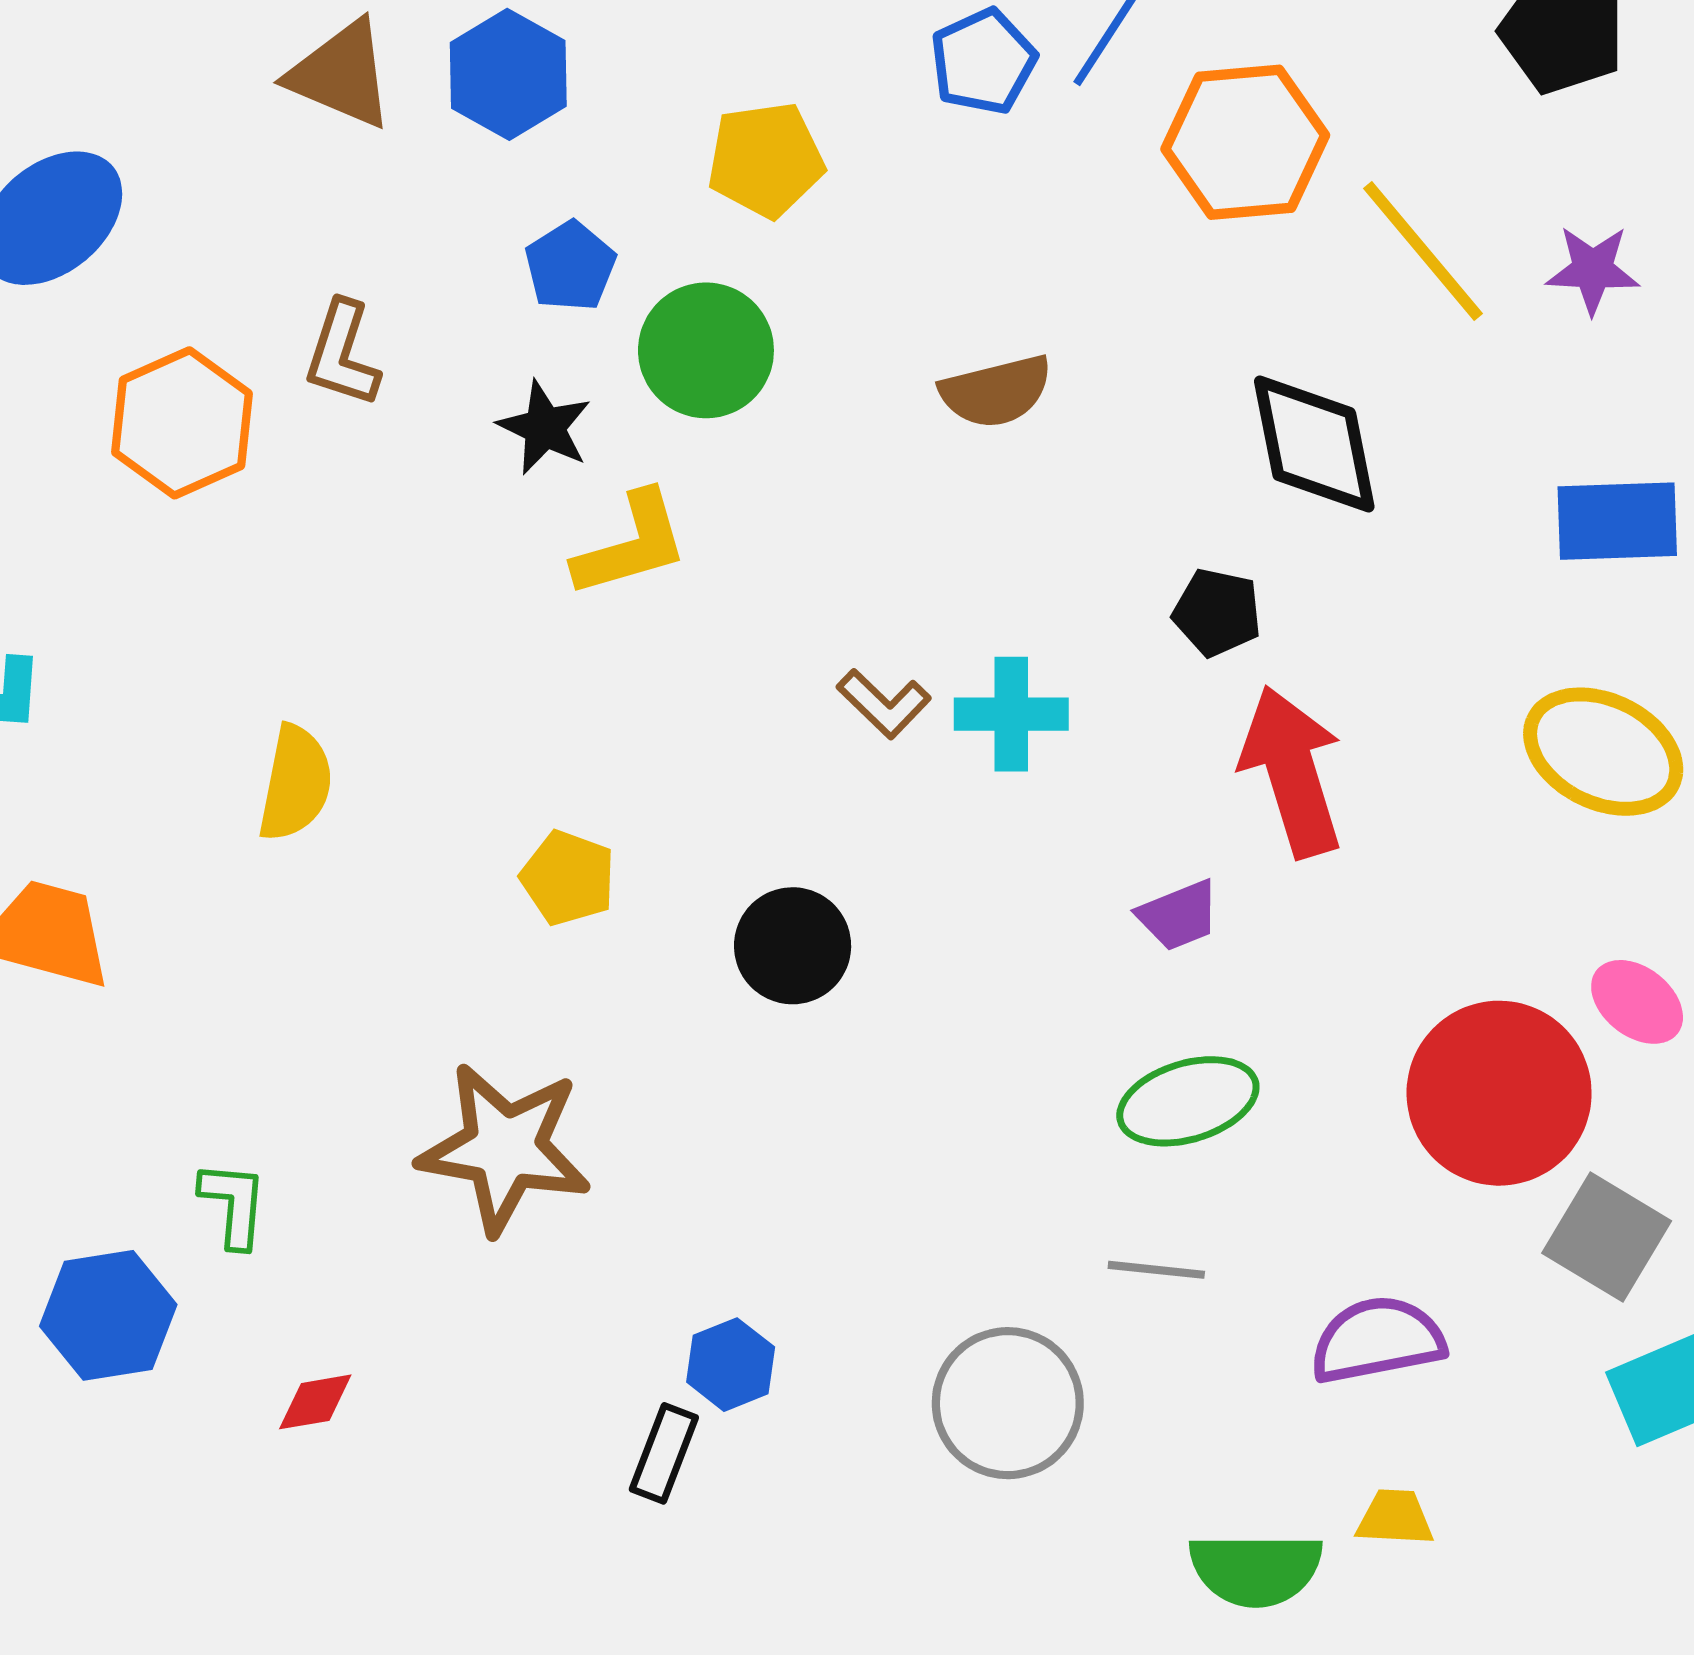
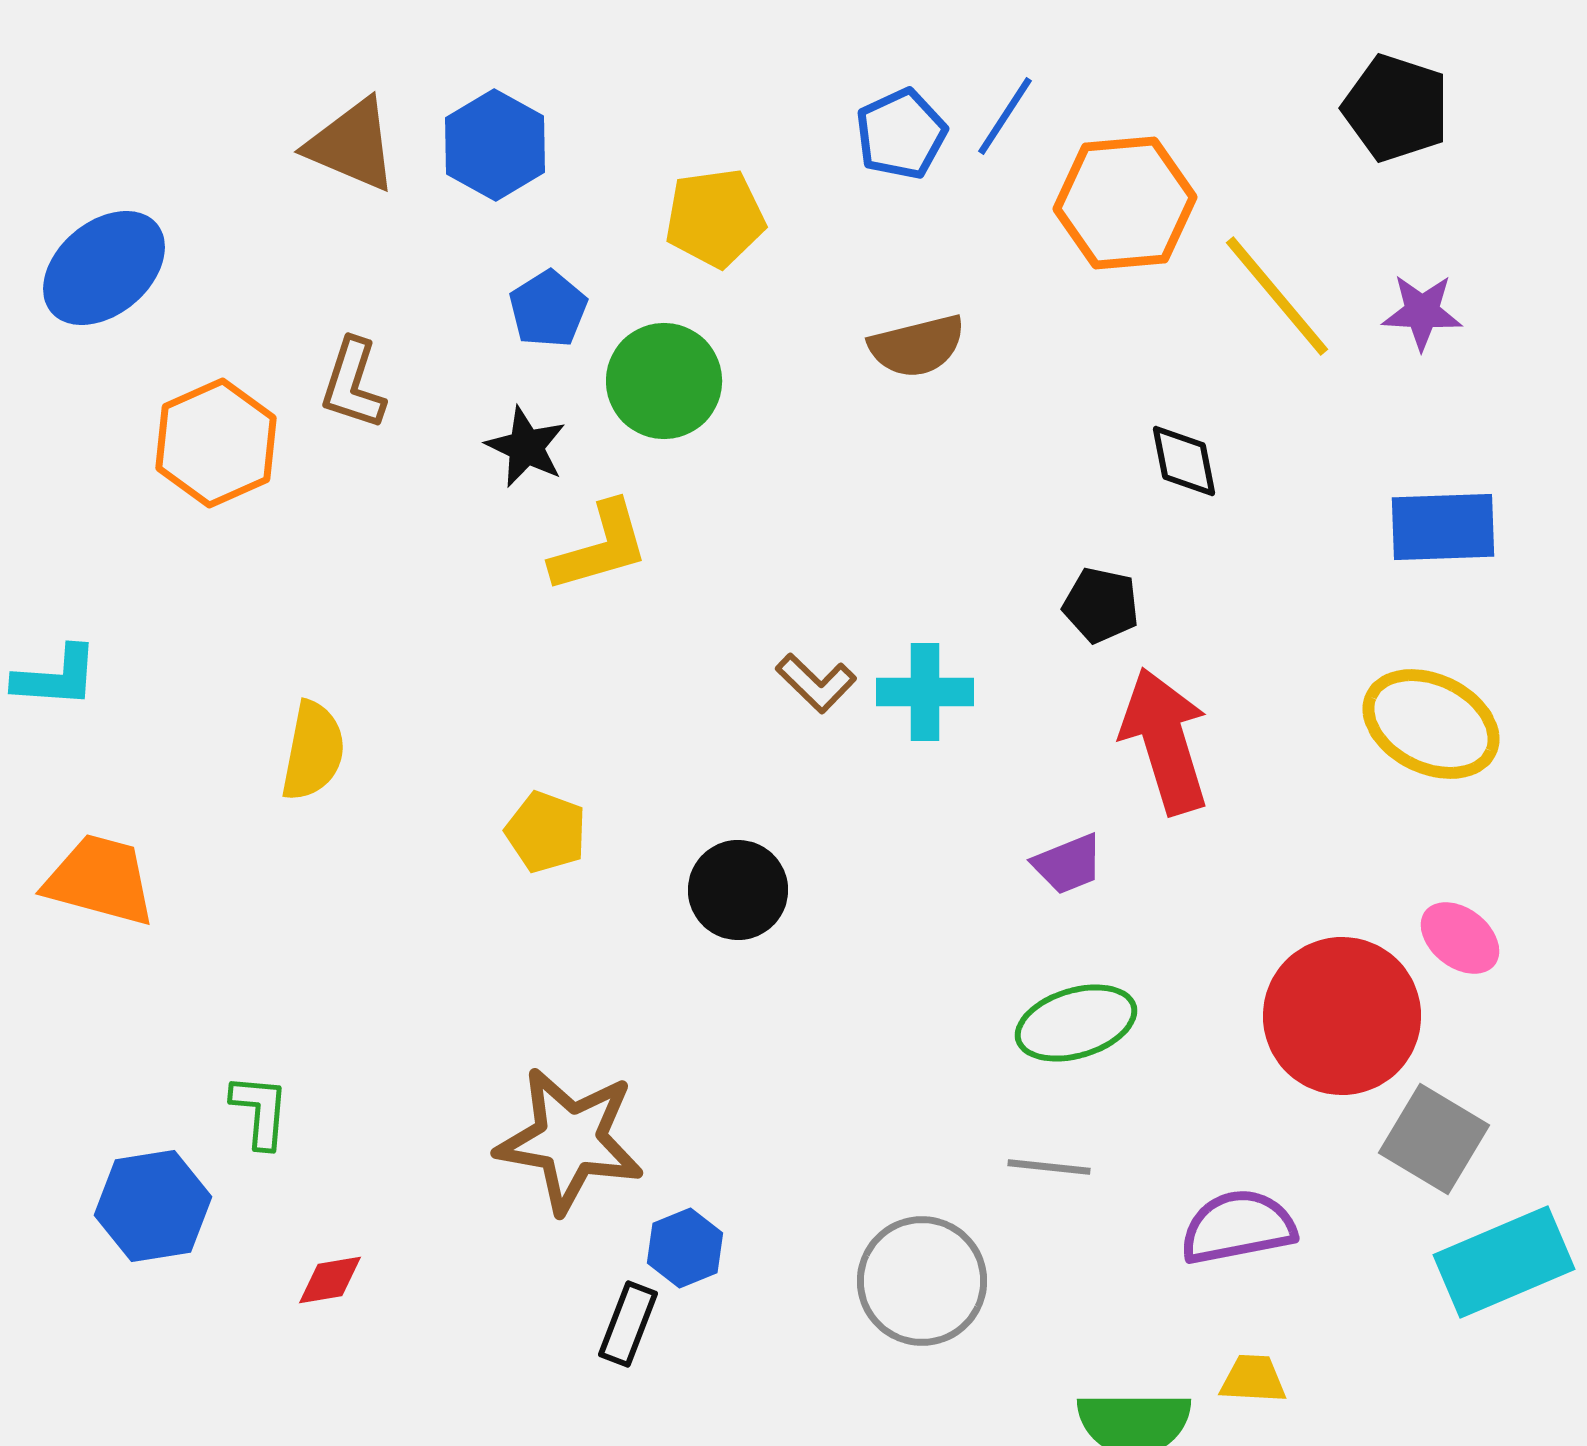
brown semicircle: (996, 391) -> (917, 346), moved
black diamond: (1314, 444) -> (1184, 461), size x0.6
brown star: (505, 1148) -> (570, 1140), moved

